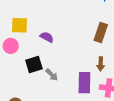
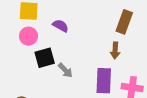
pink circle: (11, 46) -> (28, 36), moved
brown arrow: (101, 64) -> (115, 50), moved

